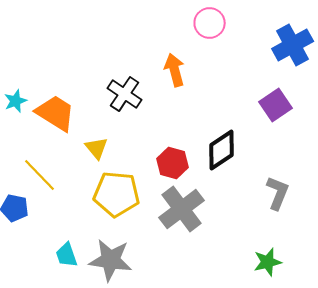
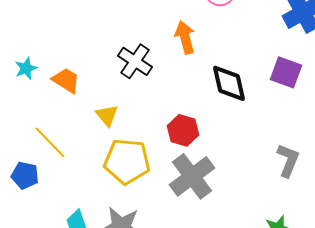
purple square: (276, 105) -> (286, 72), turned -36
orange trapezoid: (56, 113) -> (66, 80), size x0.7
black diamond: (222, 150) -> (229, 83), moved, turned -69

